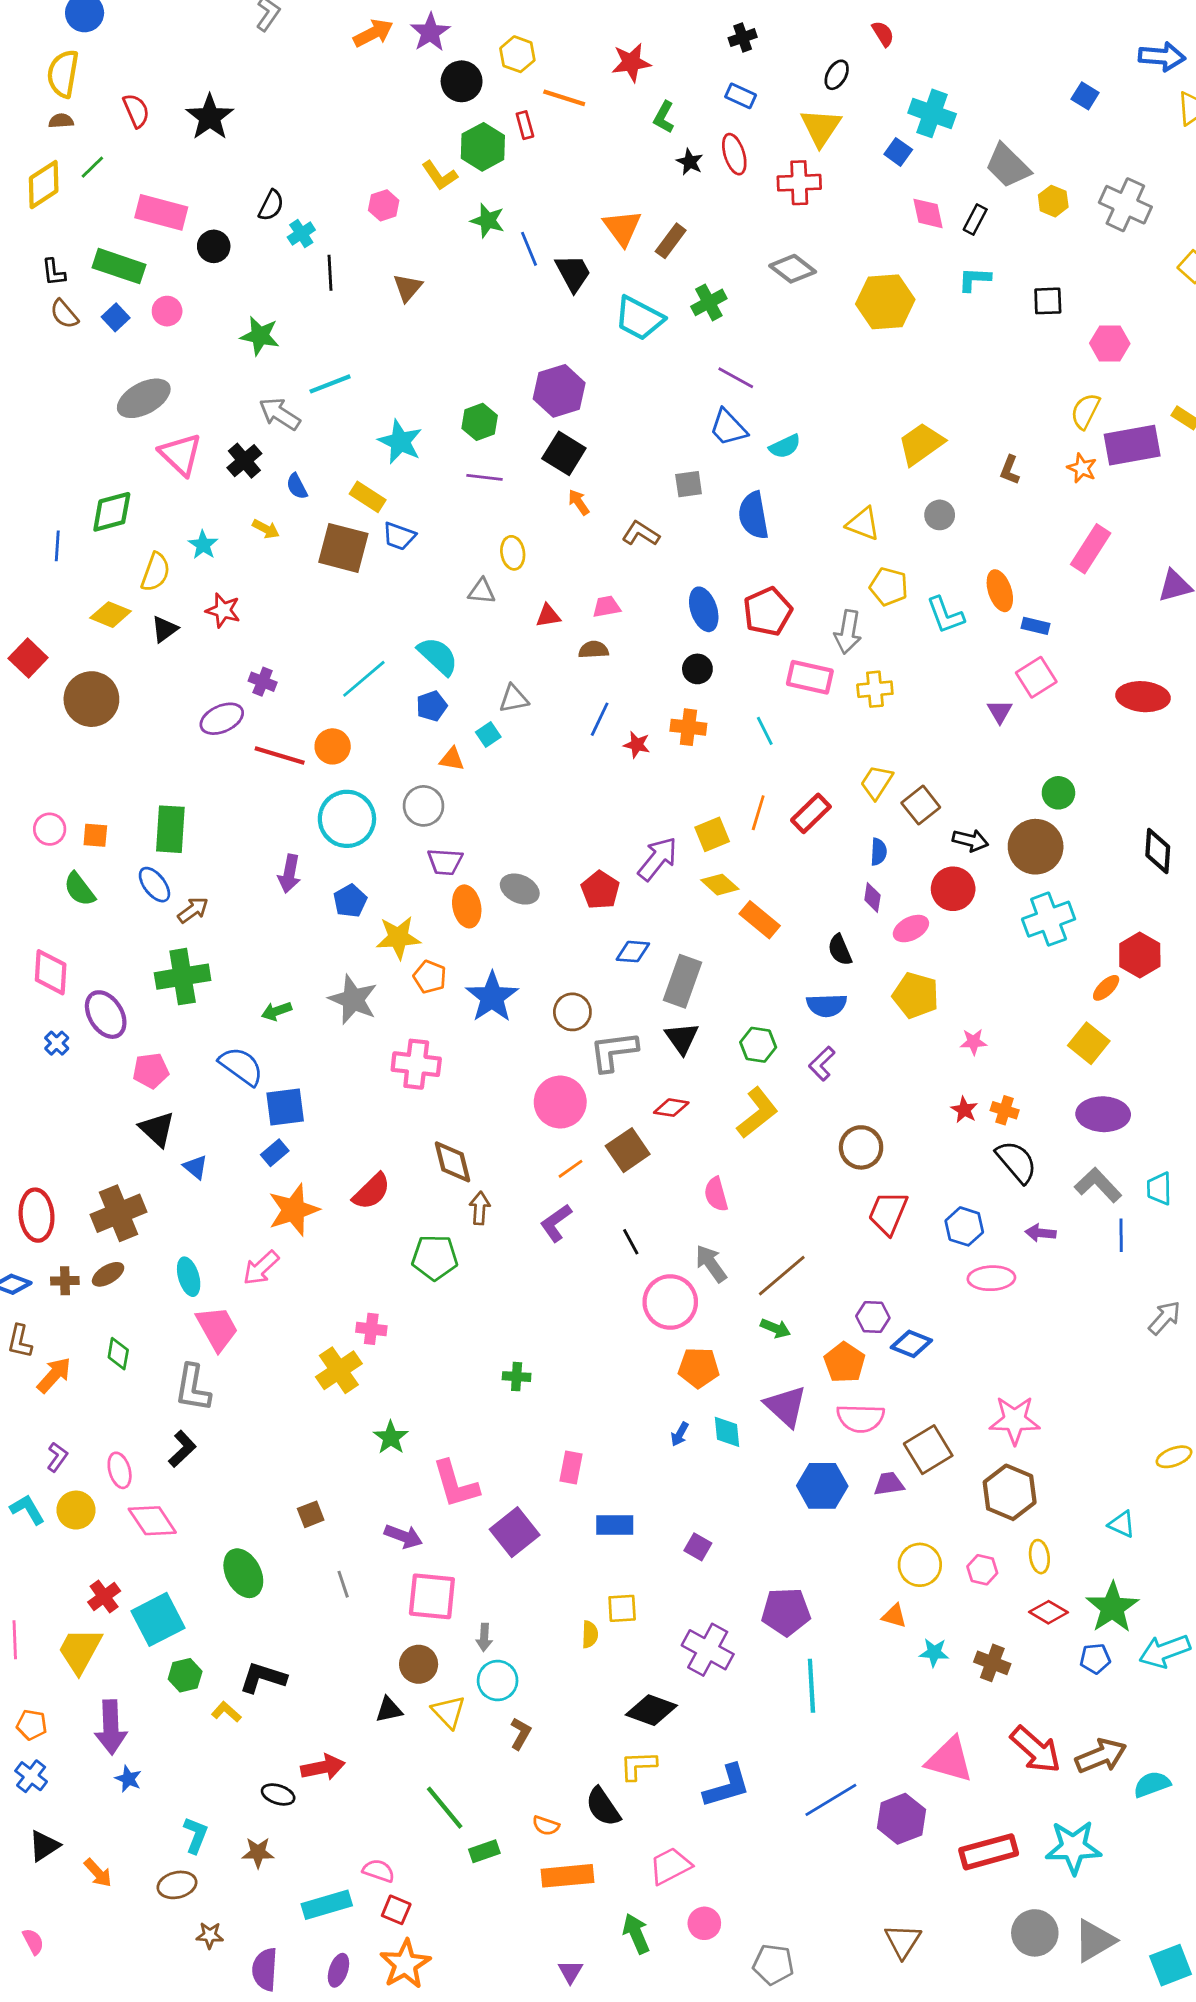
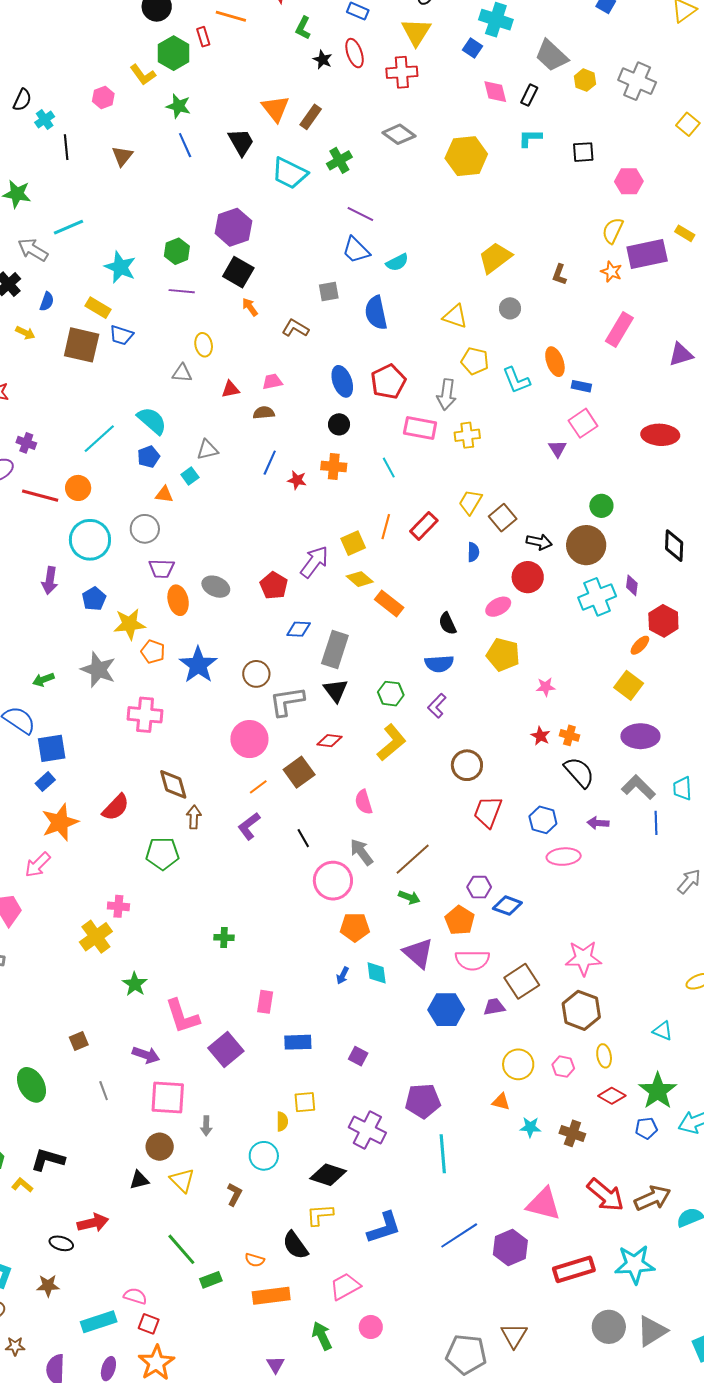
blue line: (529, 249) -> (185, 145), moved
blue semicircle: (297, 486) -> (47, 301), turned -132
purple diamond: (872, 898) -> (632, 585), moved
cyan circle: (498, 1680) -> (264, 1156), moved
gray pentagon: (773, 1964) -> (466, 1354), moved, size x1.4

